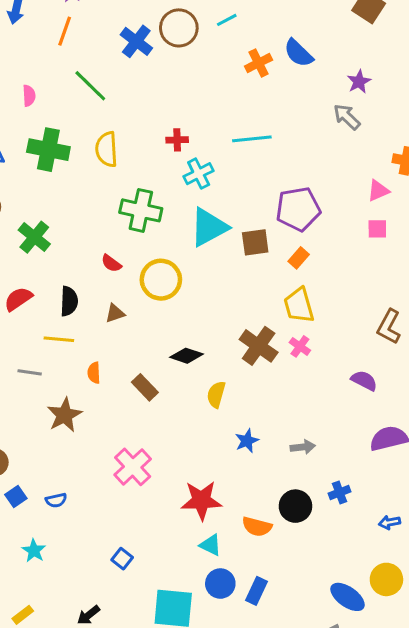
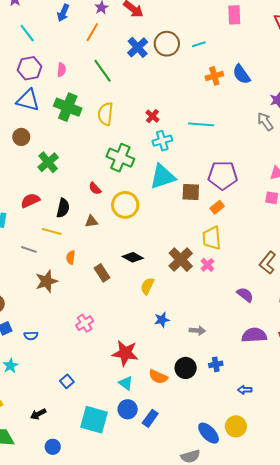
red cross: (177, 140) -> (152, 116), turned 32
pink cross: (133, 467) -> (85, 323), size x0.7

